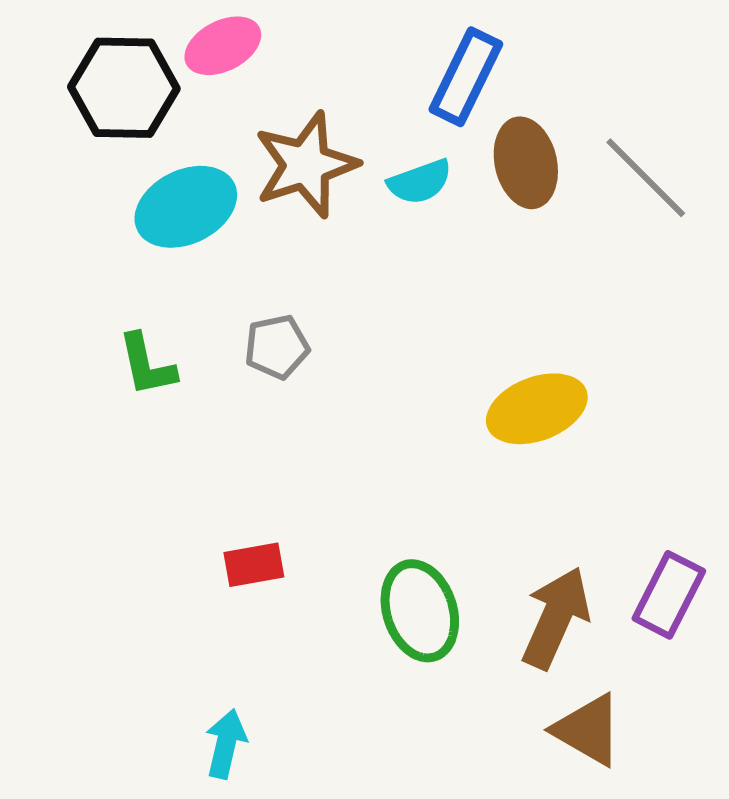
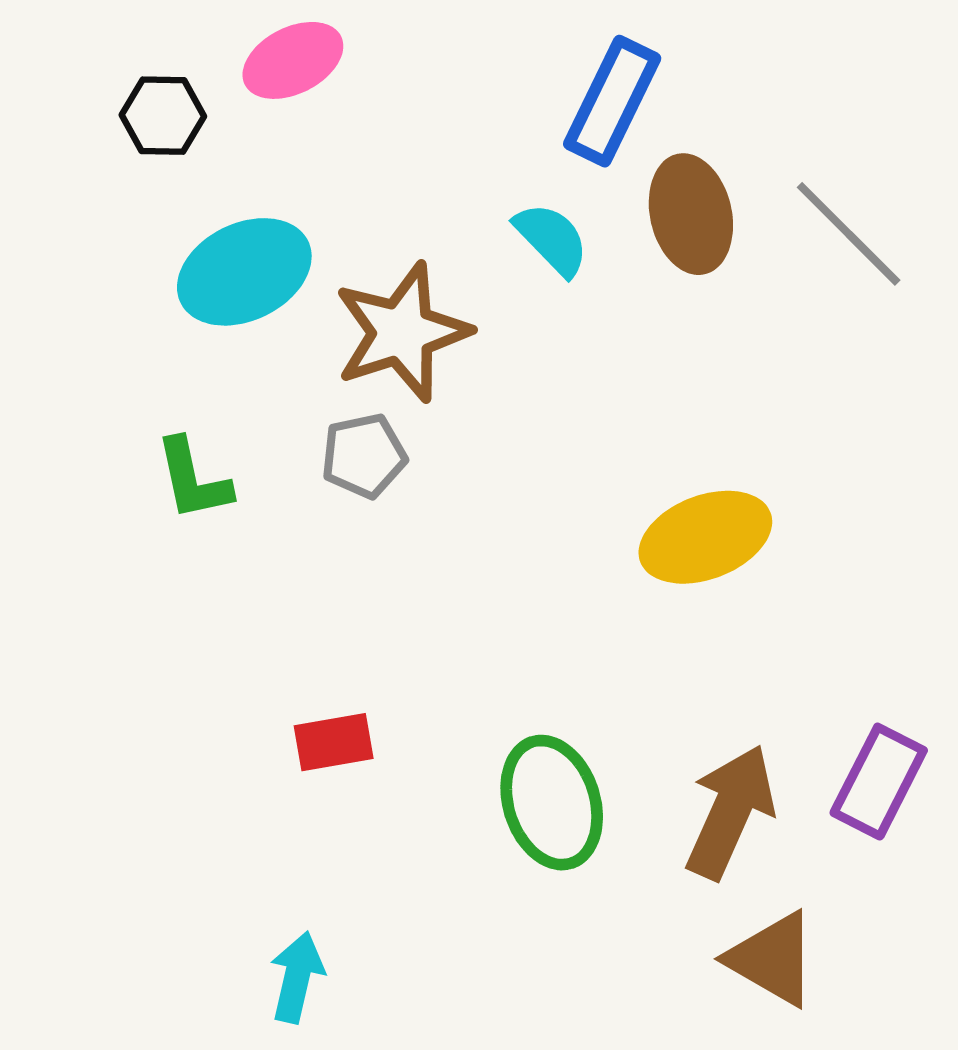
black hexagon: (124, 88) -> (163, 116), size x0.6
brown star: (306, 165) -> (402, 332), moved
cyan semicircle: (420, 182) -> (552, 239), turned -114

